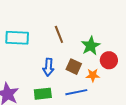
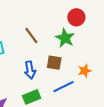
red circle: (109, 60) -> (76, 17), moved
orange star: (93, 75) -> (85, 71), moved

